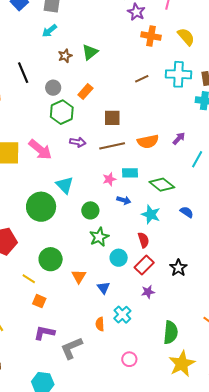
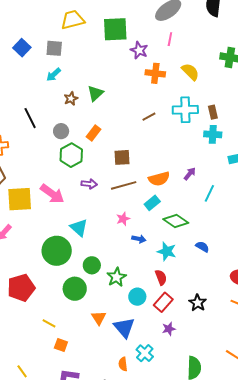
cyan rectangle: (130, 173) -> (152, 203), moved, turned -35
green circle: (90, 210) -> (92, 265), moved
green circle: (51, 259) -> (75, 289), moved
blue triangle: (104, 288) -> (124, 328), size x1.6

